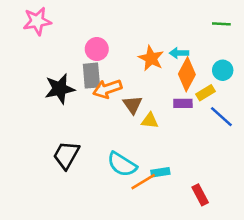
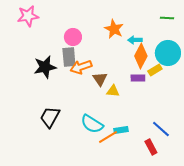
orange star: (151, 58) -> (114, 29), moved
cyan circle: (223, 70) -> (168, 53), size x1.6
blue line: (221, 117) -> (161, 129), moved

